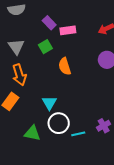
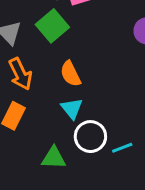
green square: (45, 47) -> (52, 26), size x1.5
orange semicircle: (65, 66) -> (70, 74), moved

